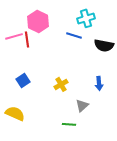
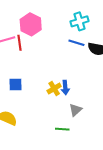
blue line: (74, 35) -> (76, 43), moved
blue square: (23, 80) -> (15, 84), turned 32
blue arrow: (99, 83) -> (65, 87), moved

